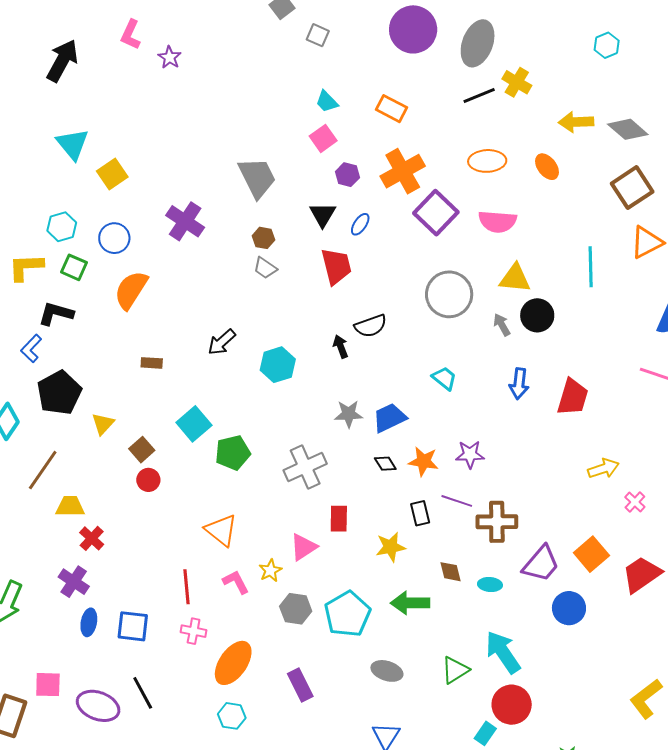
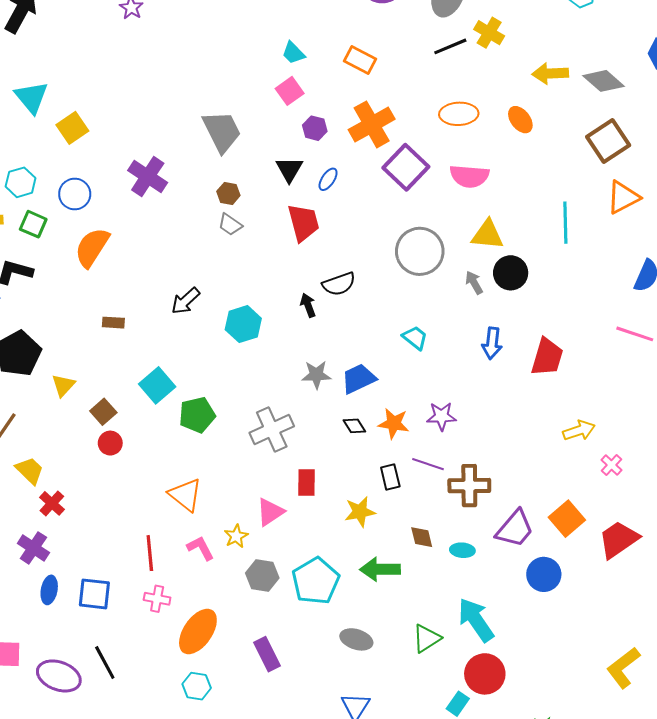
yellow trapezoid: (70, 506) -> (30, 470), turned 44

